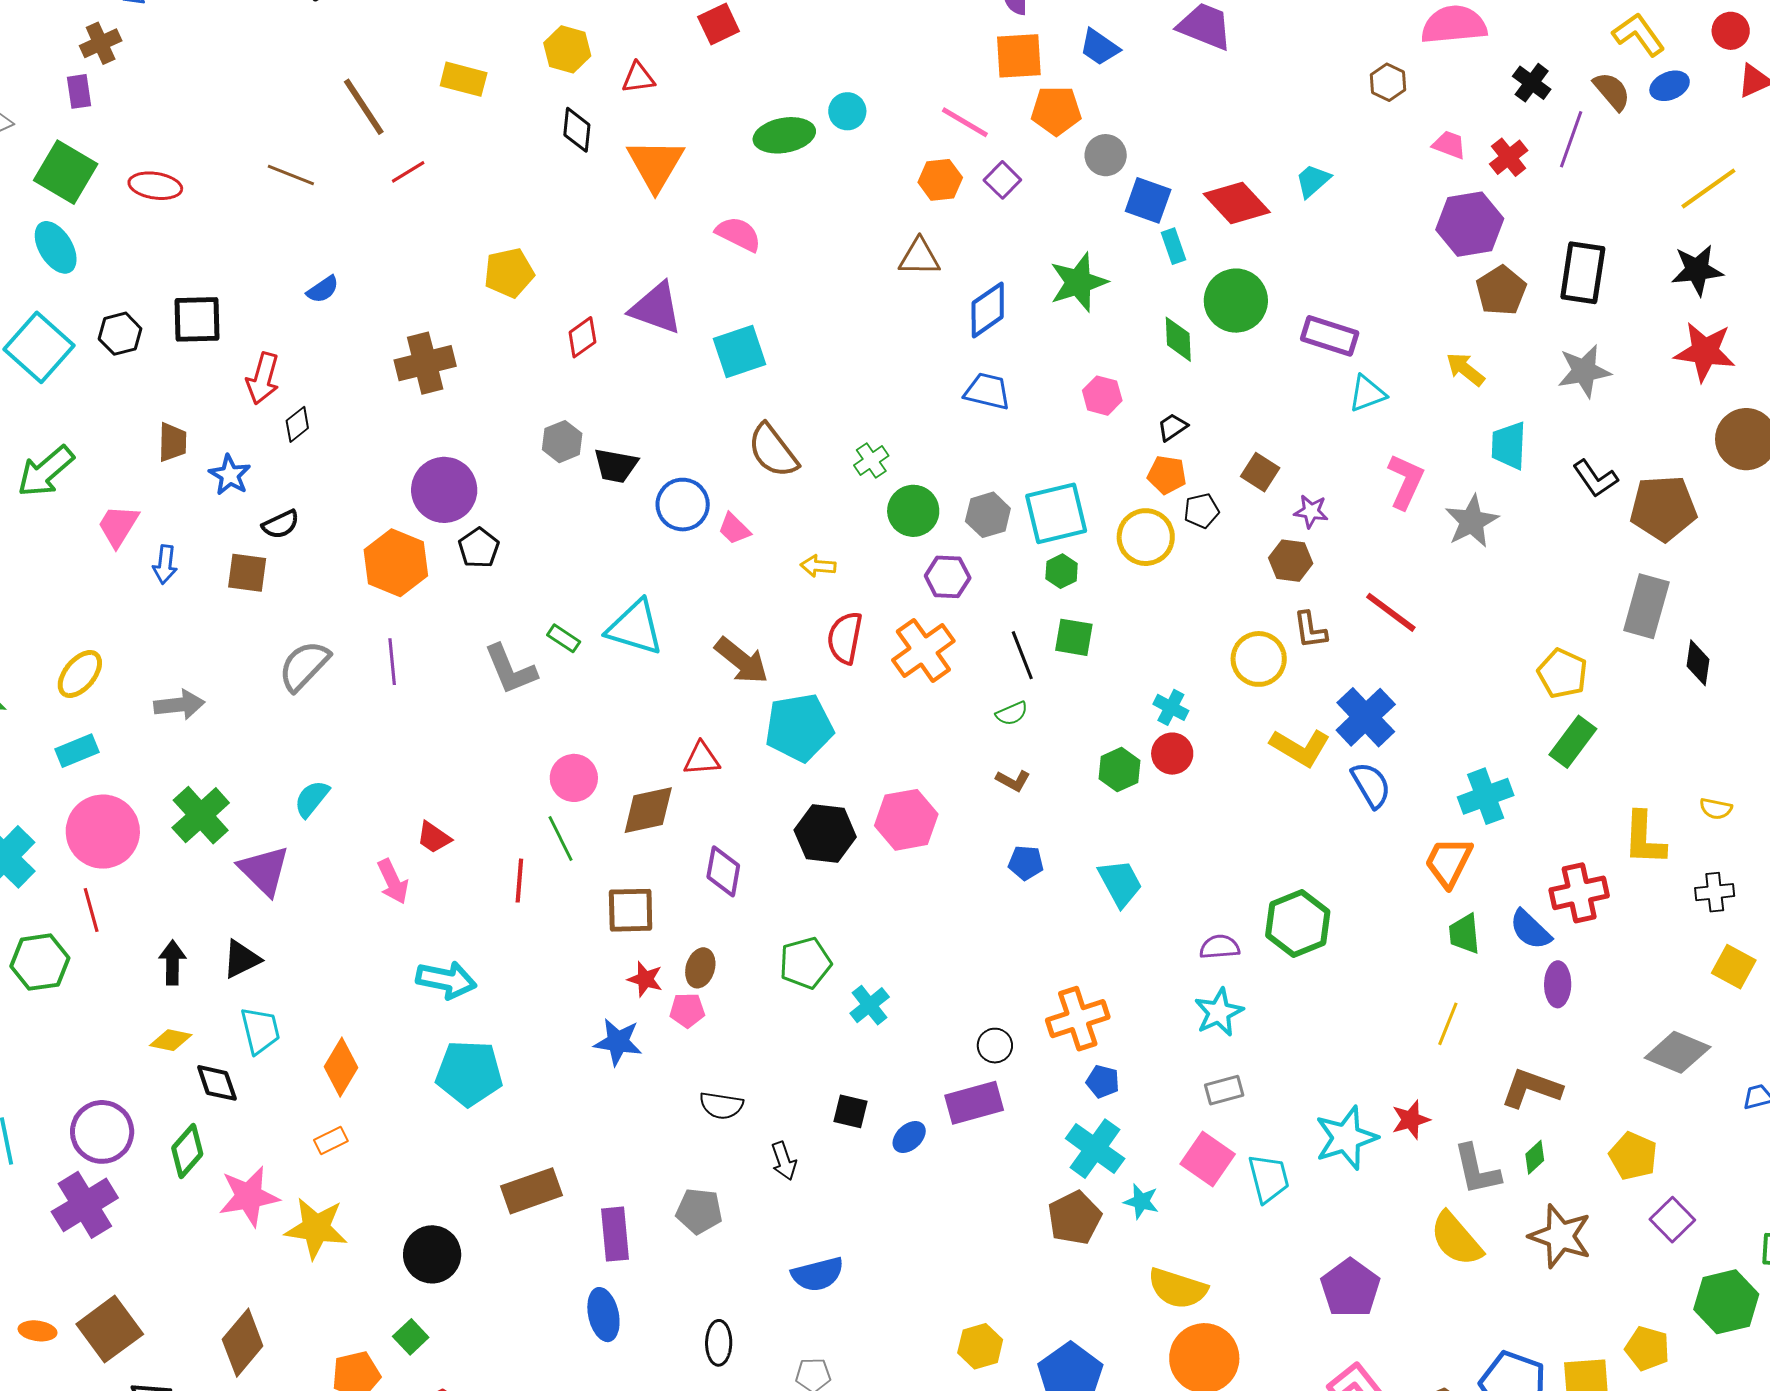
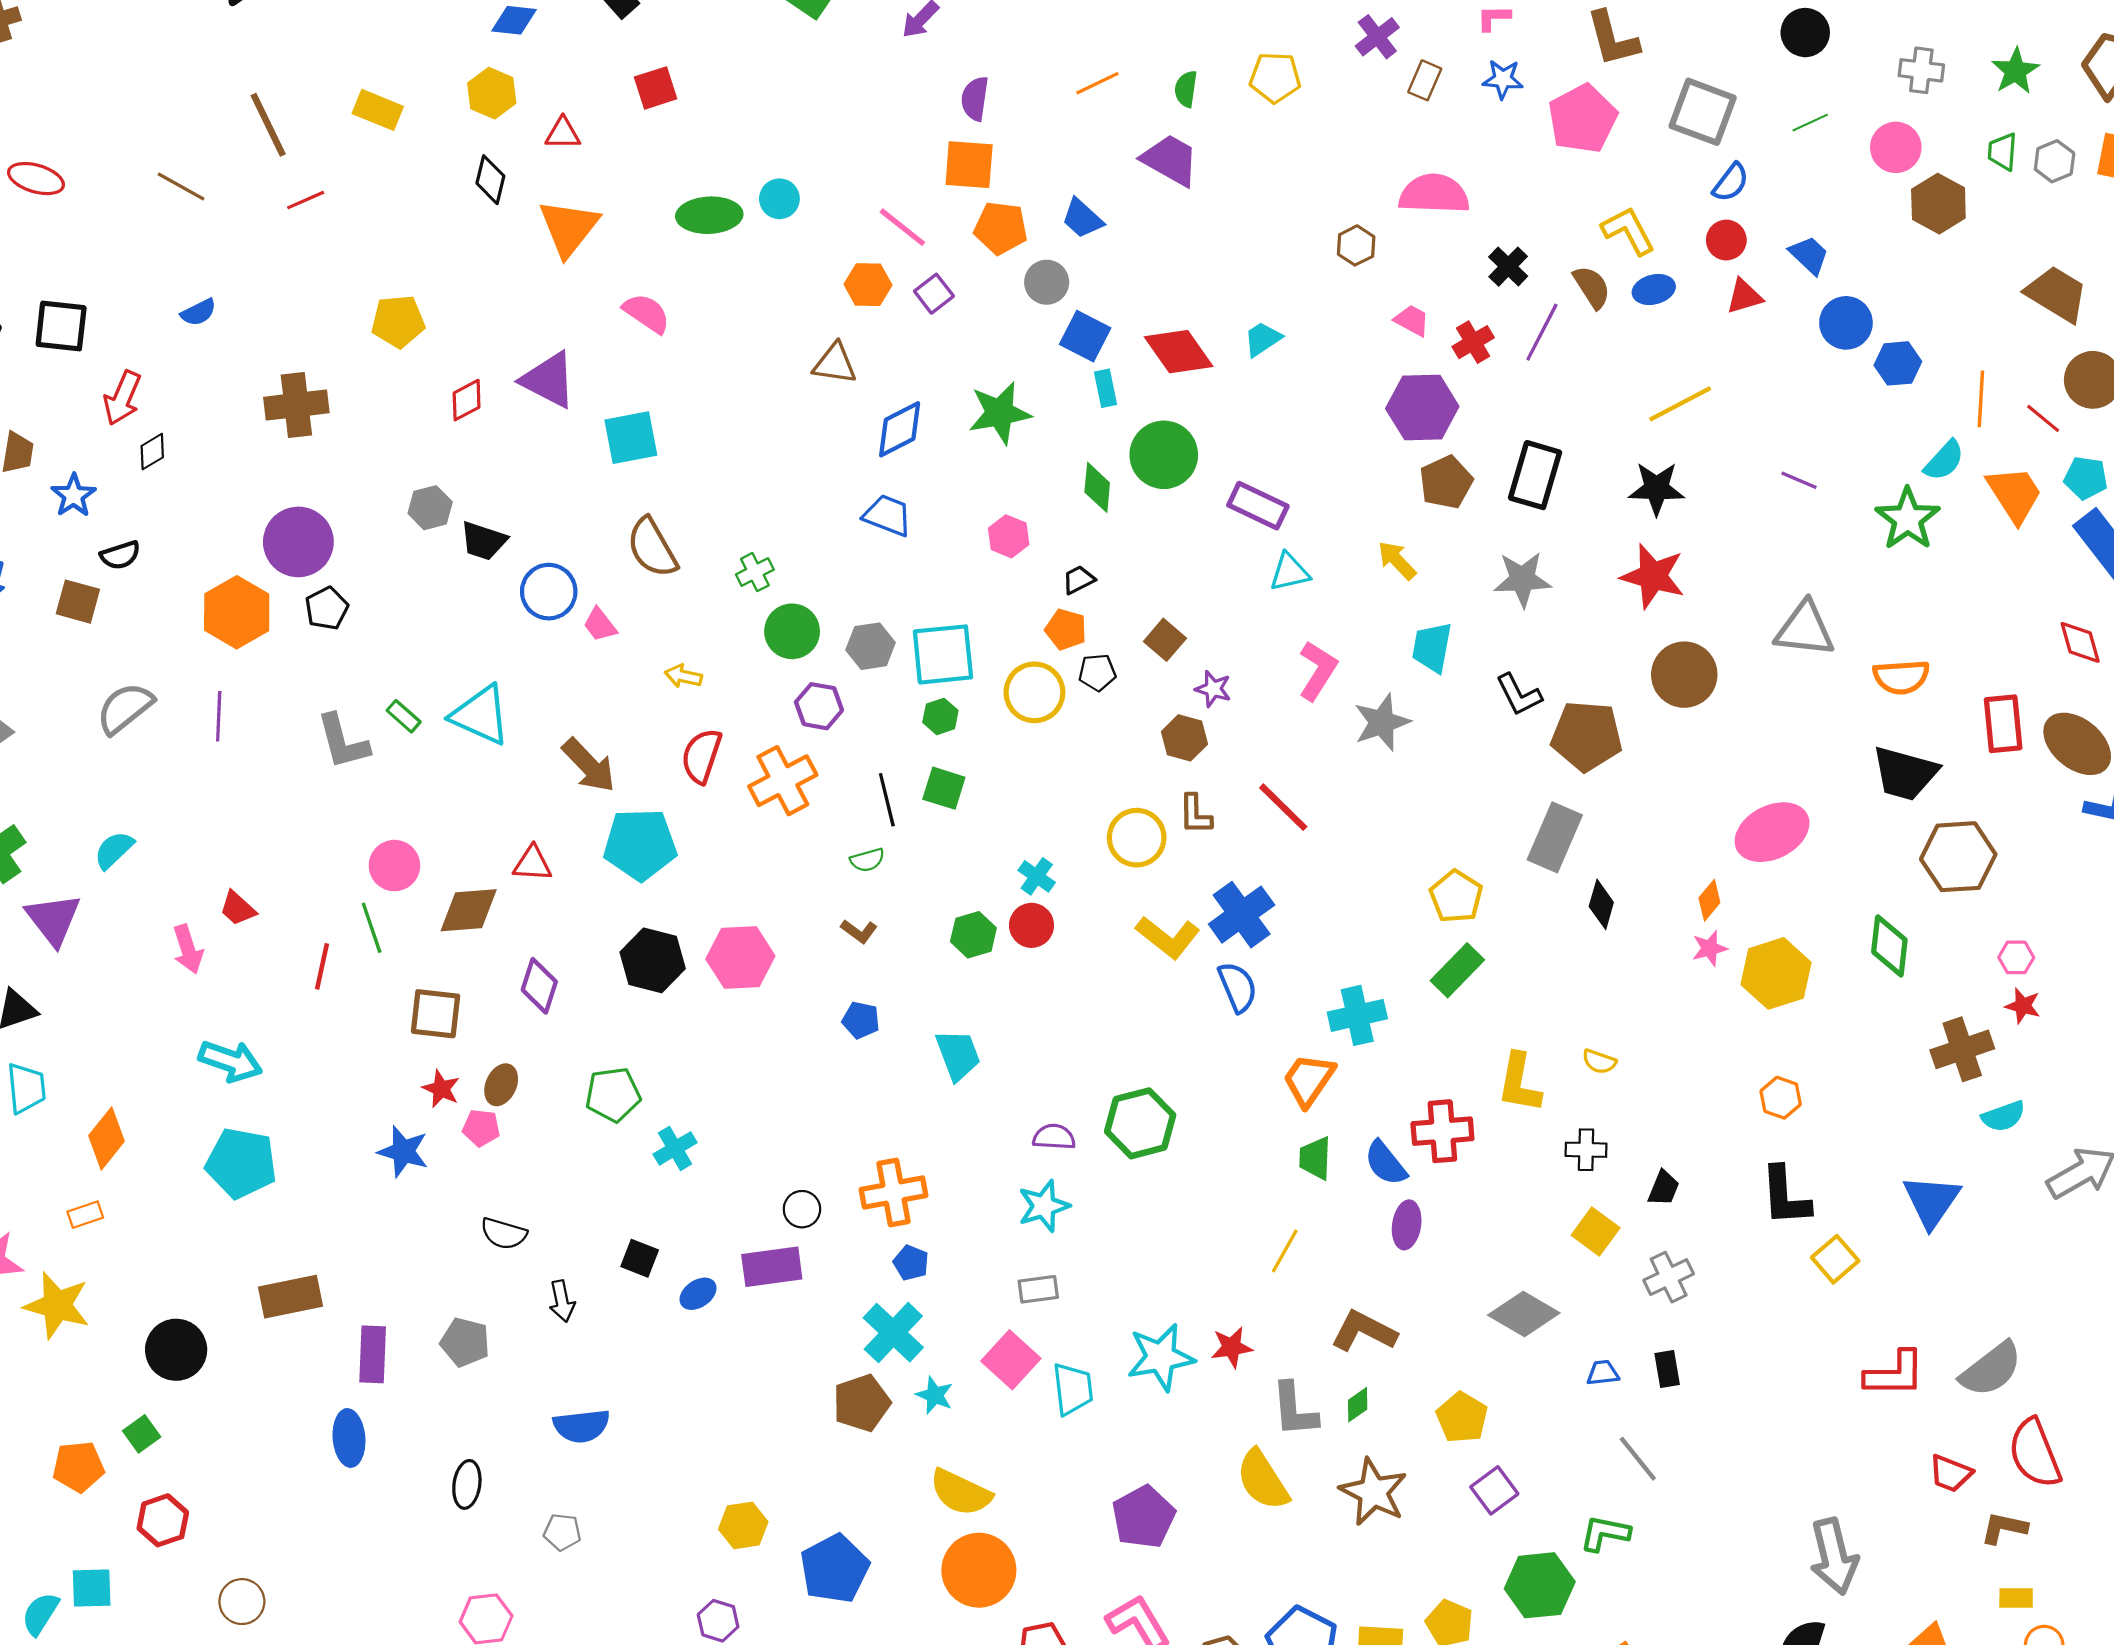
blue trapezoid: (1099, 47) -> (1082, 218), moved

